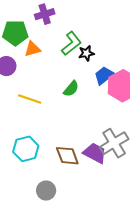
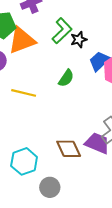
orange triangle: (33, 49) -> (22, 40), size x1.6
cyan hexagon: (26, 149) -> (24, 161), moved

